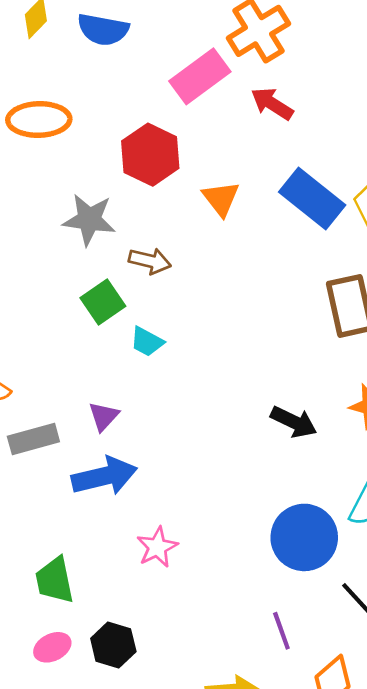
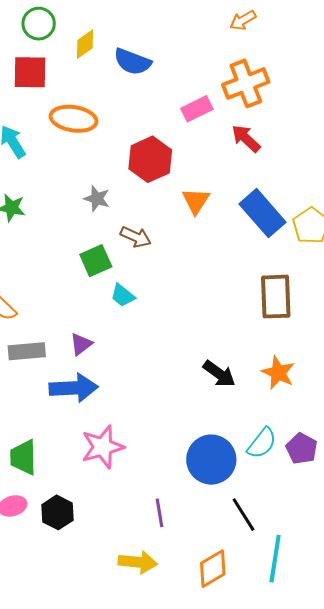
pink rectangle: (200, 76) -> (197, 109), size x0.7
gray star: (89, 220) -> (97, 199), size x0.7
pink star: (157, 547) -> (103, 447), size x1.4
purple line: (281, 631) -> (159, 513), moved

